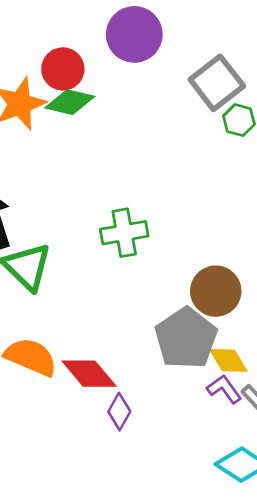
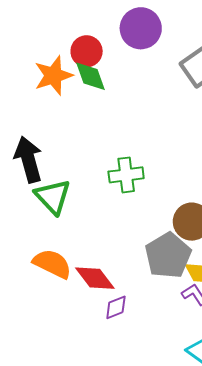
green diamond: (70, 102) -> (90, 76), turned 54
purple diamond: (119, 412) -> (116, 307), turned 36

